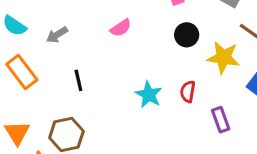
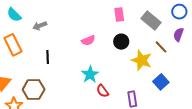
pink semicircle: (121, 28) -> (88, 40), moved
red semicircle: (188, 92) -> (103, 91), moved, turned -56

